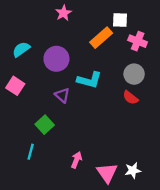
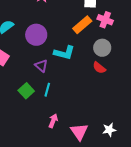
orange rectangle: (101, 38) -> (82, 25), moved
cyan line: (31, 152) -> (47, 90), moved
white star: (133, 170) -> (109, 130), moved

